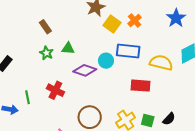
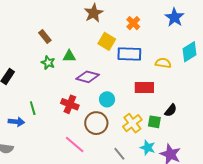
yellow square: (112, 24) -> (107, 41), moved
cyan circle: (106, 61) -> (107, 99), moved
yellow semicircle: (161, 63) -> (163, 63), size x0.7
red cross: (55, 90) -> (70, 104), moved
black semicircle: (169, 119) -> (171, 110), moved

